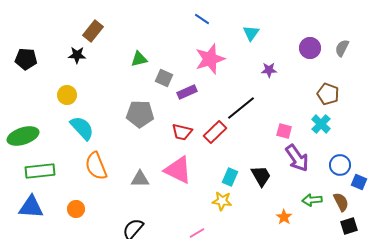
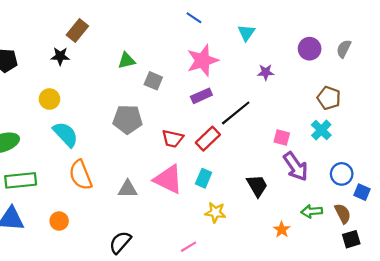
purple rectangle: (187, 92) -> (201, 96), moved
cyan rectangle: (230, 177) -> (204, 178), moved

